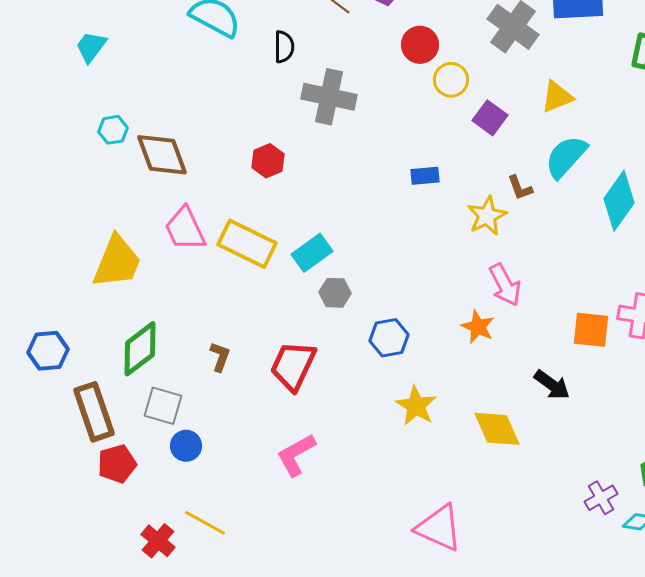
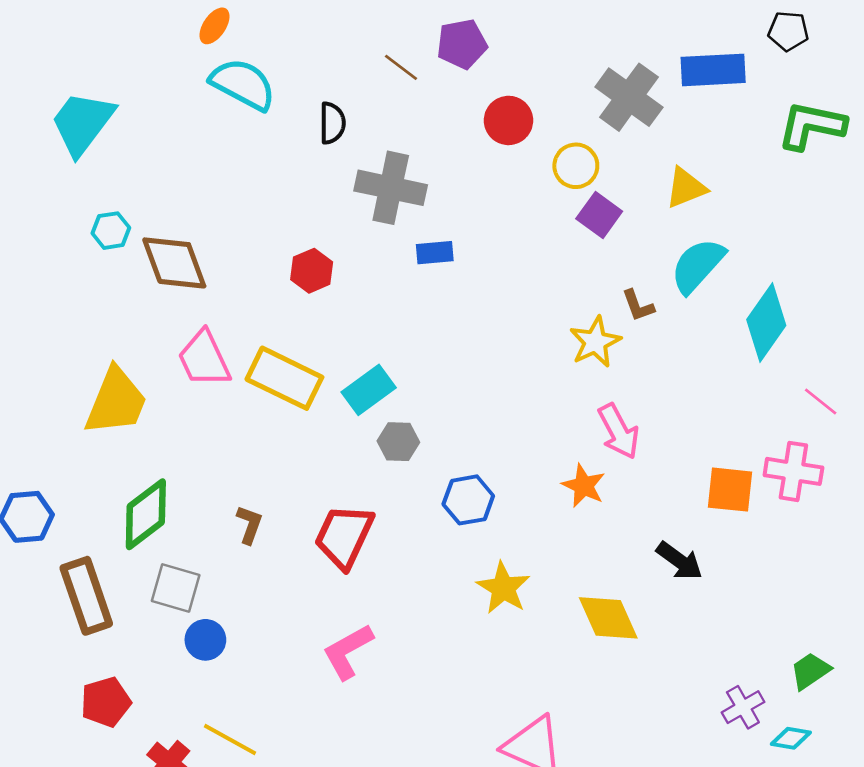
cyan trapezoid: (91, 47) -> (82, 123), size x1.6
yellow circle: (451, 80) -> (576, 166), moved
blue rectangle: (425, 176) -> (435, 253), moved
red pentagon: (117, 464) -> (106, 702), moved

